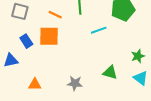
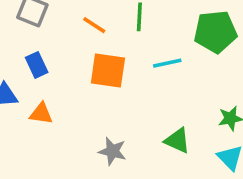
orange square: (49, 36) -> (108, 71), moved
orange triangle: (35, 84) -> (41, 113), moved

